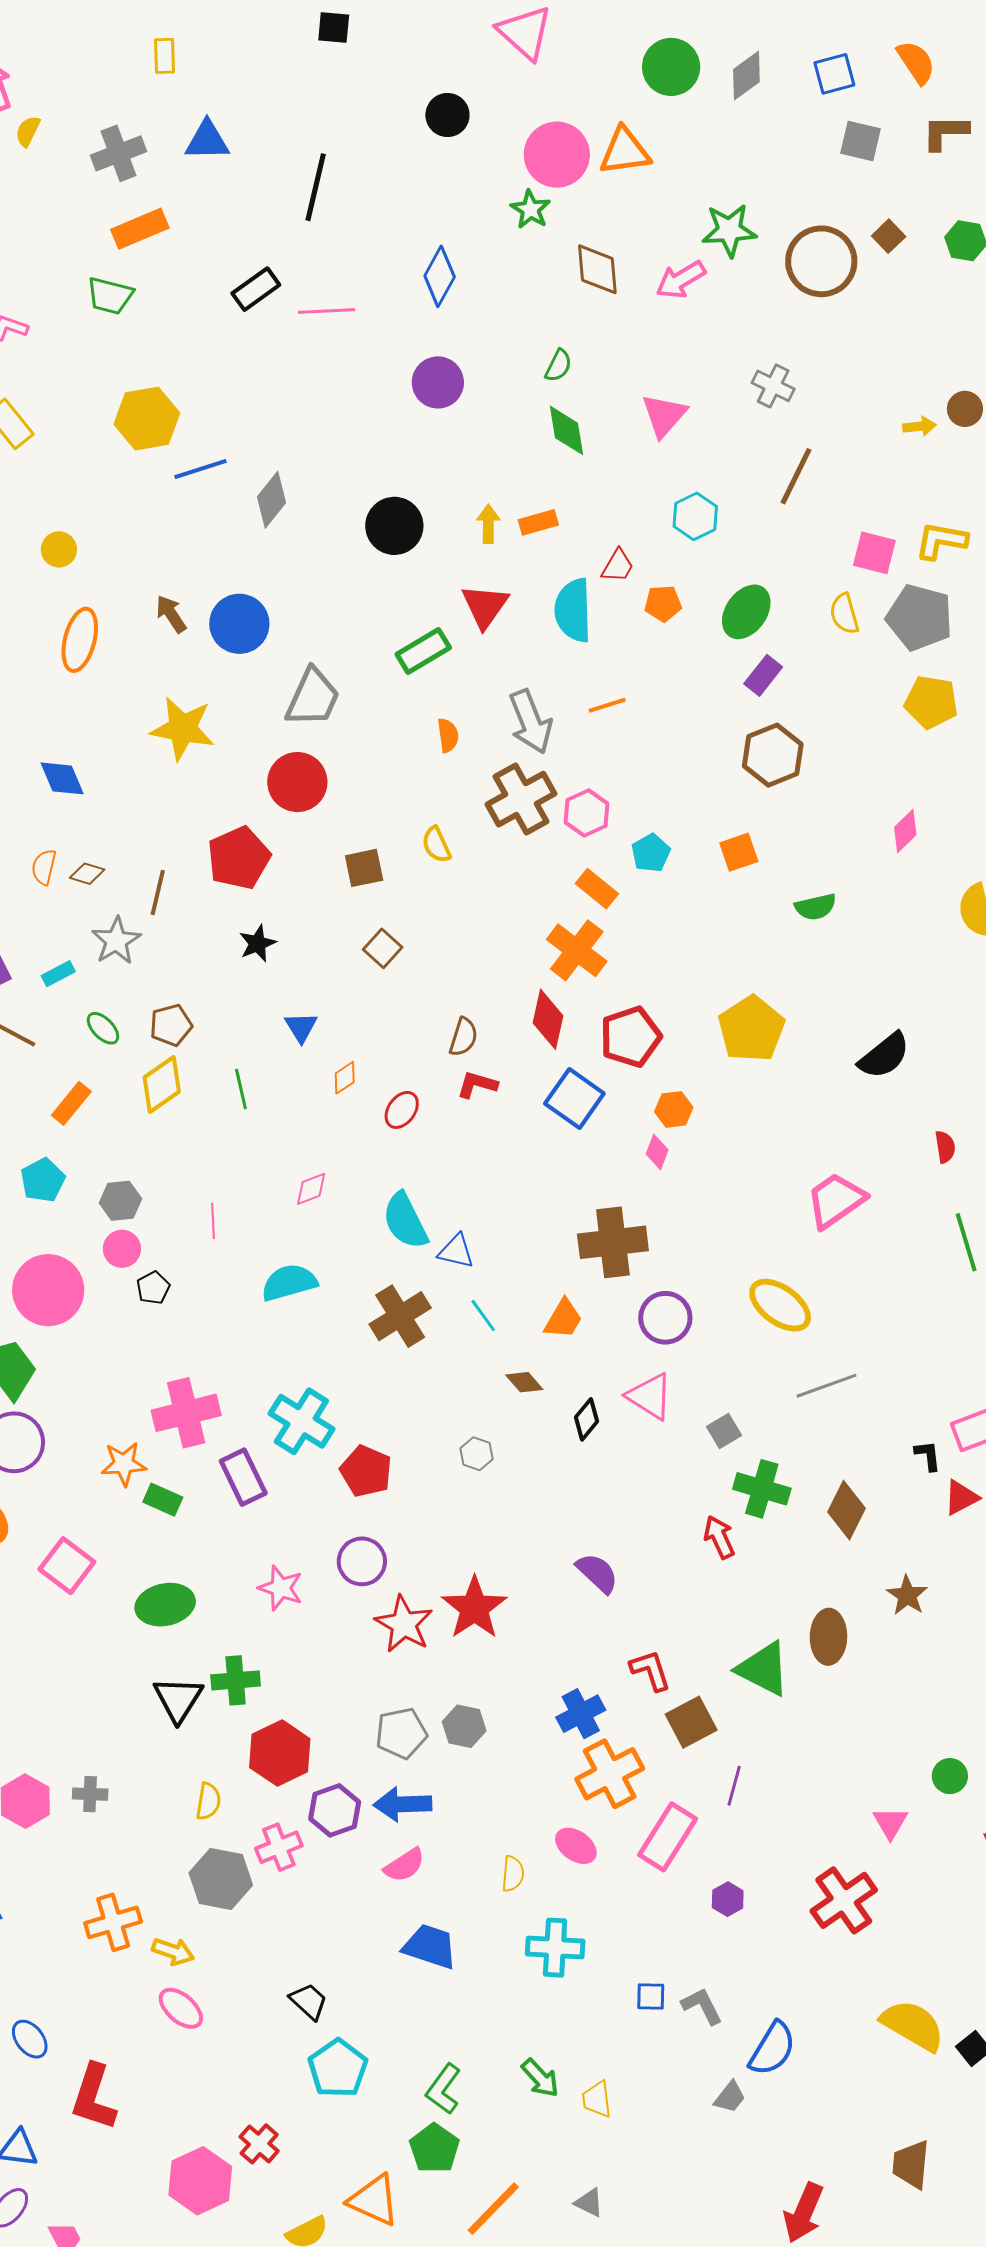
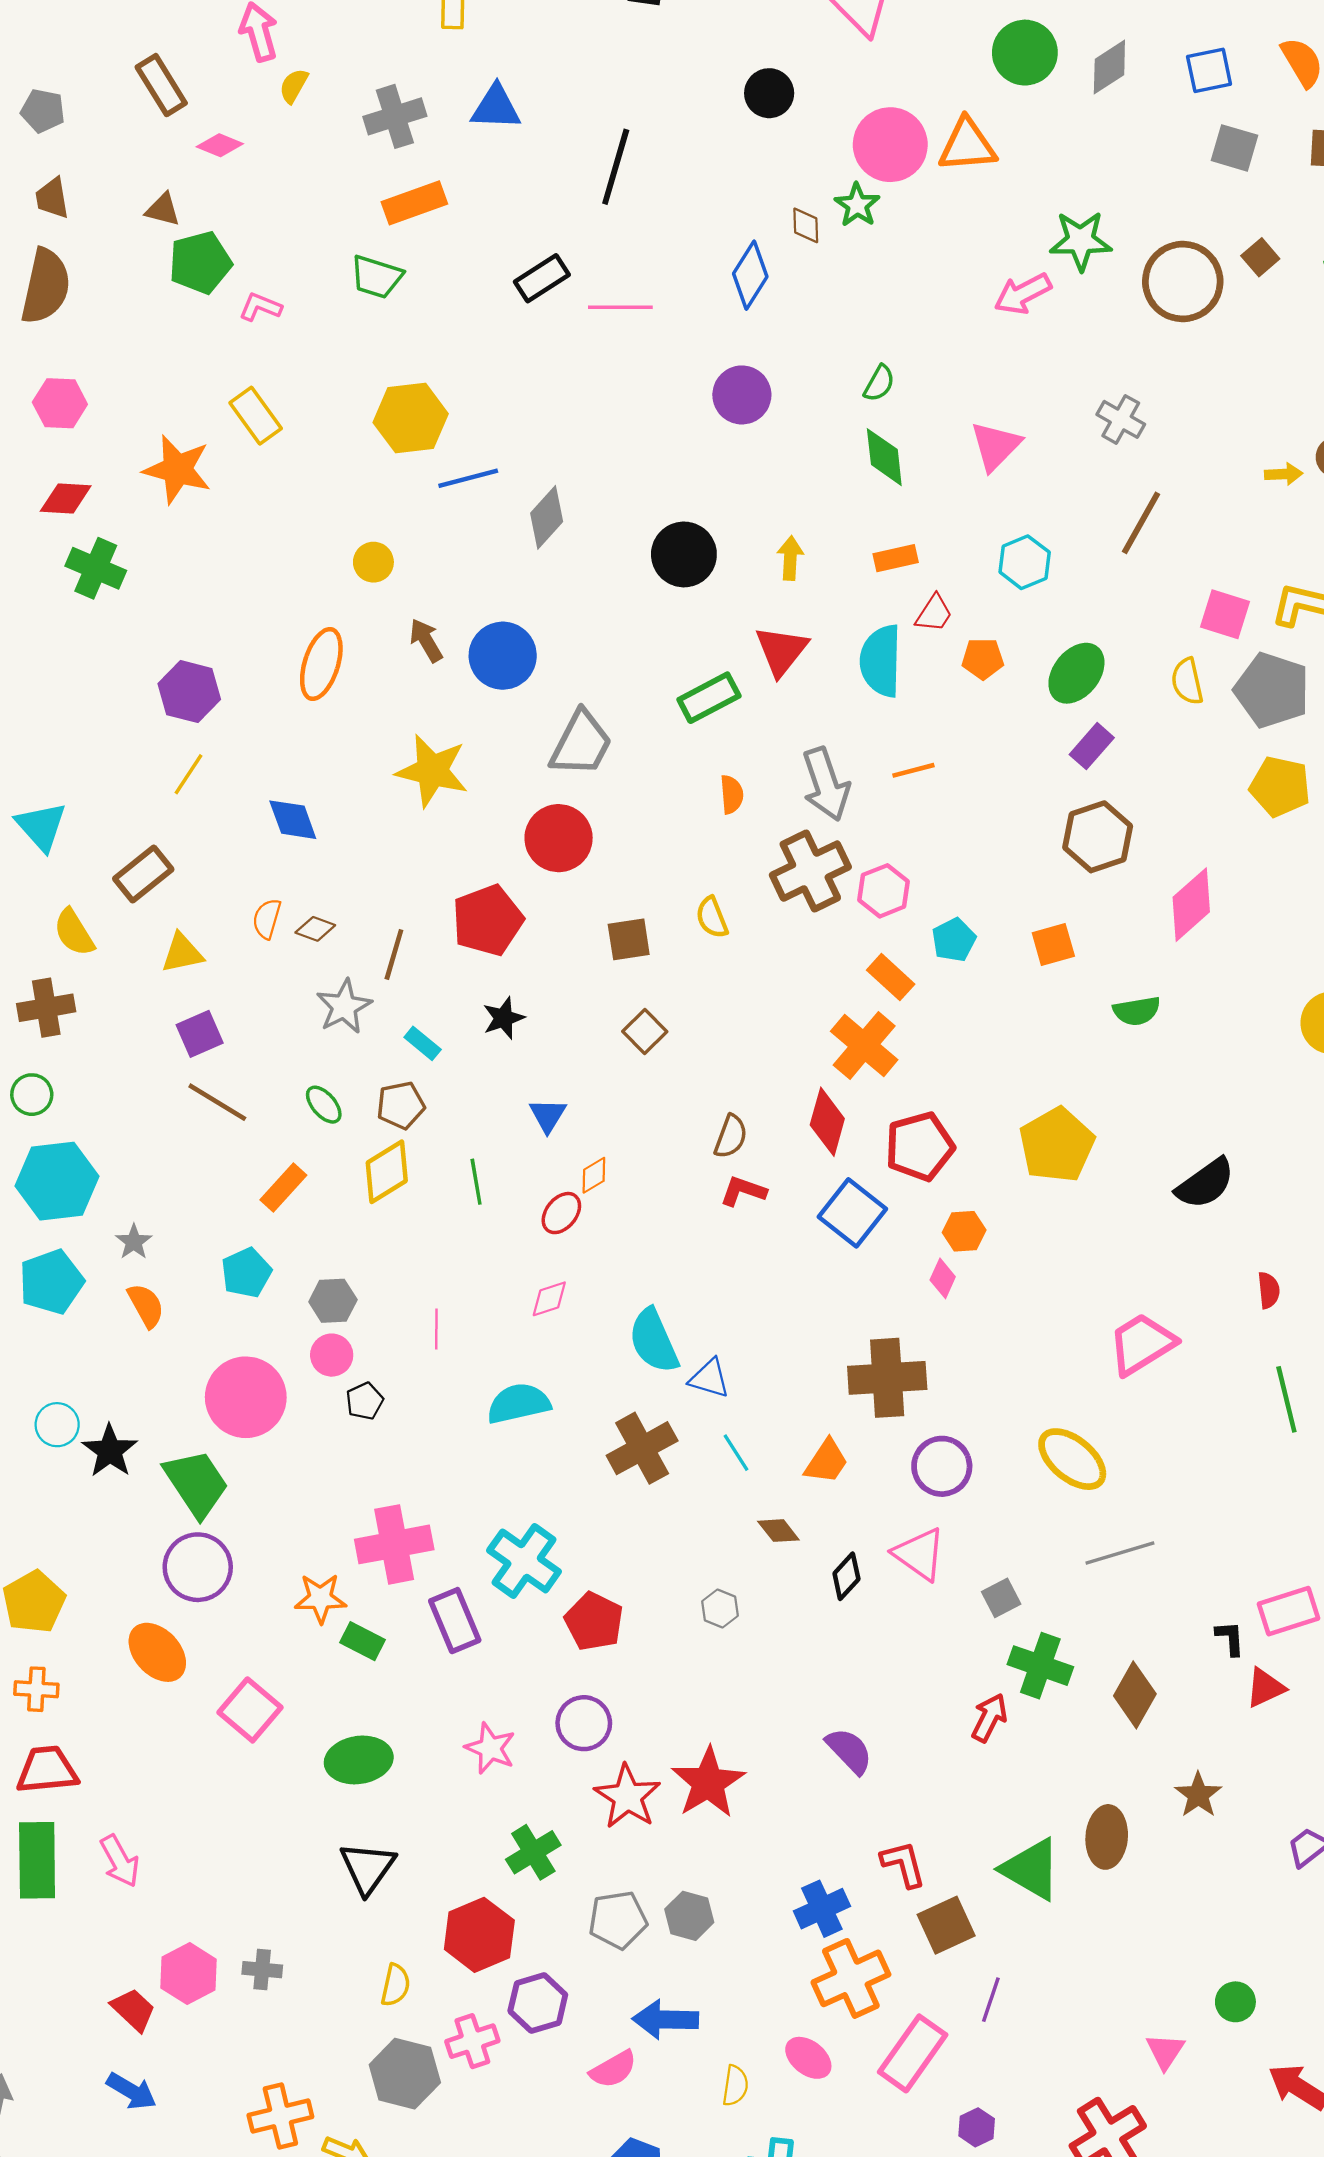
brown diamond: (597, 269) -> (806, 225), moved, size x0.6
orange rectangle: (538, 522) -> (896, 558), moved
yellow circle: (59, 549) -> (373, 562), moved
pink diamond: (905, 831) -> (1191, 905), moved, size x1.5
cyan rectangle: (58, 974) -> (423, 1043), moved, turned 64
red ellipse: (402, 1110) -> (561, 1213), moved
red arrow: (719, 1537) -> (989, 1718), turned 48
green cross: (236, 1680) -> (533, 1852), moved, turned -30
blue arrow: (403, 1804) -> (665, 2019), moved

